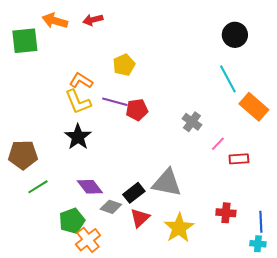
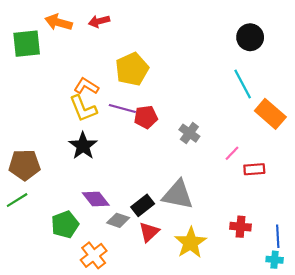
yellow pentagon: (124, 65) -> (132, 69), size x1.4
gray cross: (192, 122) -> (189, 133), moved
green line: (38, 187) -> (17, 200), moved
green pentagon: (72, 221) -> (65, 225), moved

